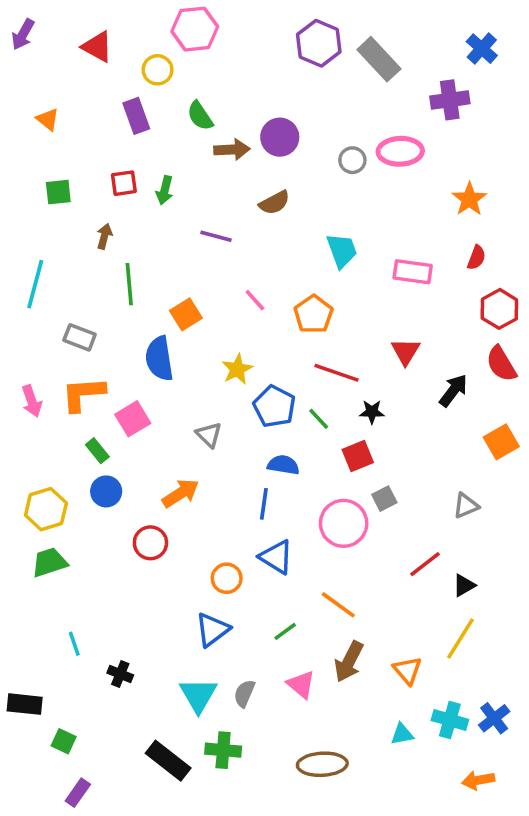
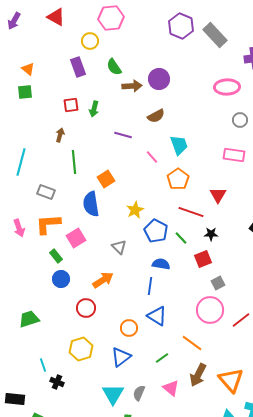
red triangle: (97, 47) -> (56, 17), moved
gray circle: (352, 160) -> (240, 120), moved
green square: (58, 192) -> (25, 92), moved
cyan trapezoid: (342, 251) -> (179, 145), moved
pink line: (255, 300) -> (152, 157), moved
red triangle: (406, 351) -> (218, 195), moved
yellow hexagon: (46, 509) -> (81, 349), moved
pink circle: (344, 523) -> (210, 310), moved
orange triangle: (407, 670) -> (231, 380), size x1.5
black cross: (120, 674) -> (57, 382), moved

